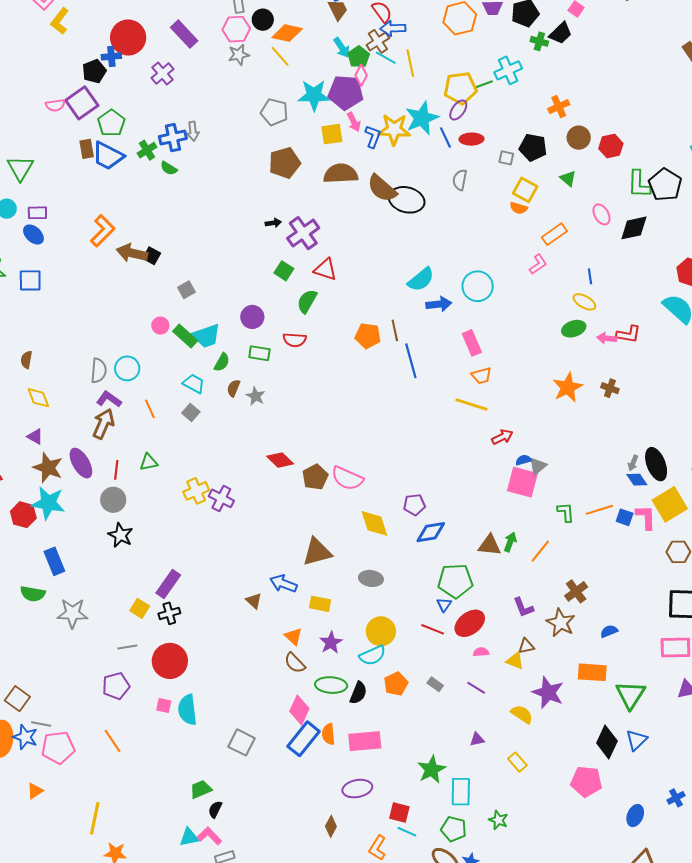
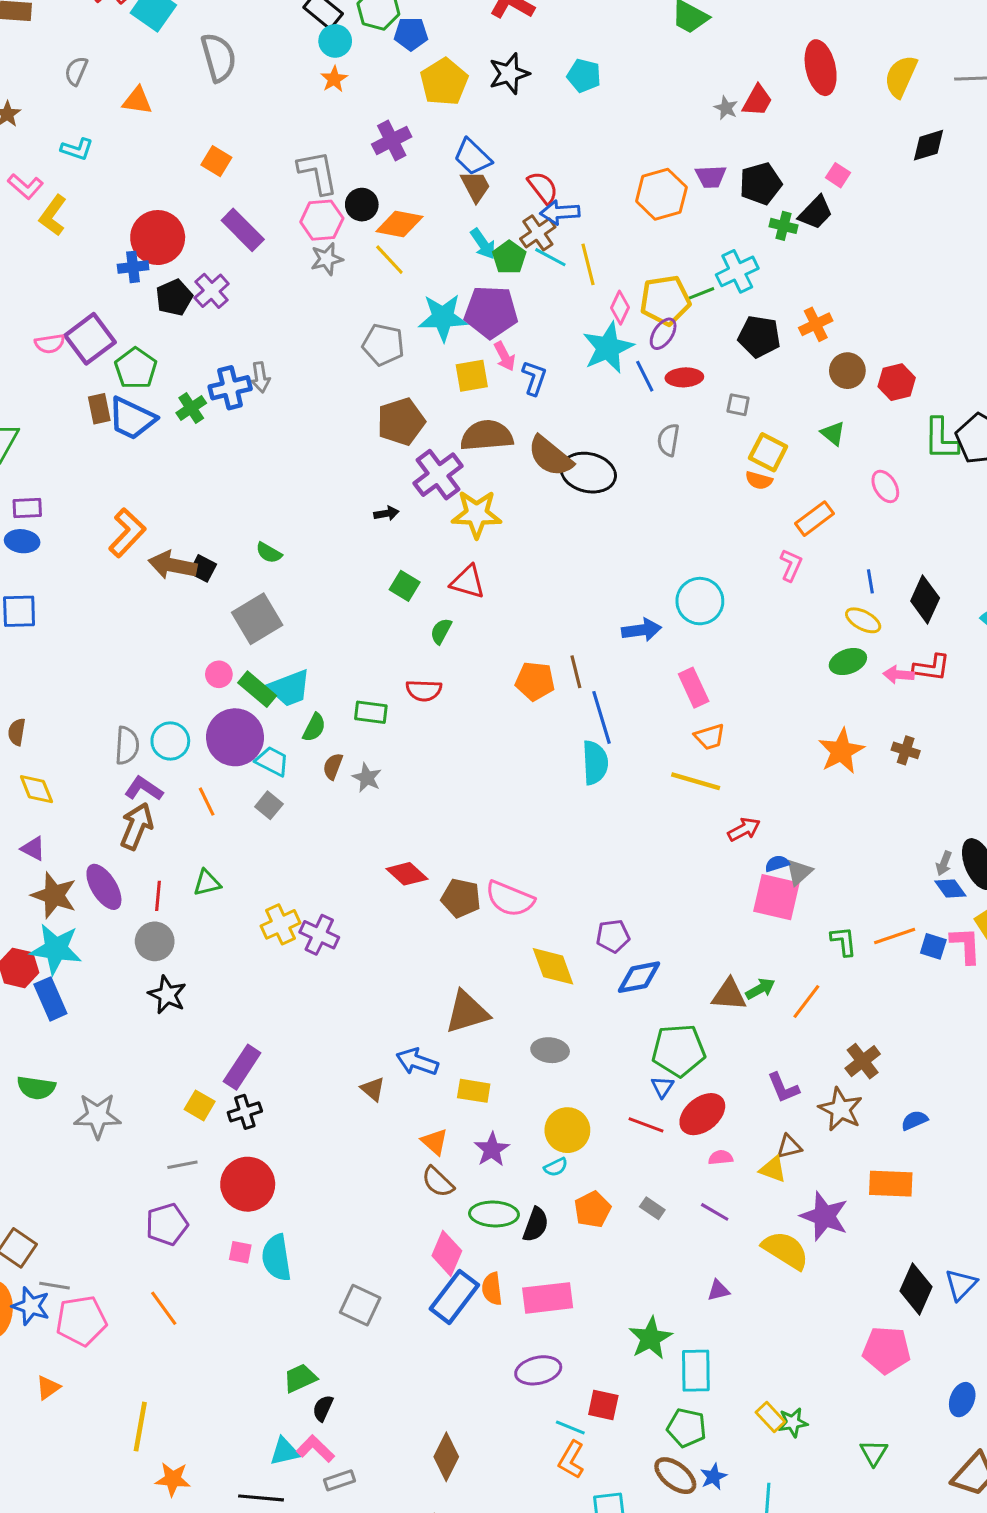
black pentagon: (94, 71) -> (174, 297), moved
pink diamond: (361, 75) -> (620, 308), moved
yellow star: (394, 129) -> (477, 514), moved
black pentagon: (533, 147) -> (759, 337), moved
green semicircle: (169, 168) -> (269, 553), moved
black diamond: (634, 228) -> (925, 599), moved, turned -52
purple cross: (303, 233) -> (438, 475), moved
blue ellipse: (33, 234) -> (22, 541), turned -35
pink L-shape: (538, 264) -> (791, 565), turned -30
cyan semicircle: (421, 279) -> (595, 763), moved, turned -52
gray square: (186, 290) -> (257, 619), size x1.8
green semicircle: (307, 301) -> (441, 631), size x0.7
purple circle: (252, 317) -> (235, 737), moved, size x1.6
brown pentagon: (315, 477) -> (461, 898), turned -30
green arrow: (510, 542) -> (760, 989), turned 42
blue rectangle: (54, 561) -> (50, 999), moved
cyan semicircle: (373, 655) -> (556, 1167), size x0.6
green triangle: (631, 695) -> (874, 1453), moved, size x0.6
yellow semicircle: (522, 714) -> (785, 1250), size x1.4
yellow rectangle: (517, 762) -> (770, 1417), moved
green star: (498, 820) -> (793, 1422), moved, turned -30
brown diamond: (331, 826) -> (446, 1457), moved, size x1.4
cyan line: (407, 832) -> (570, 1427), moved

